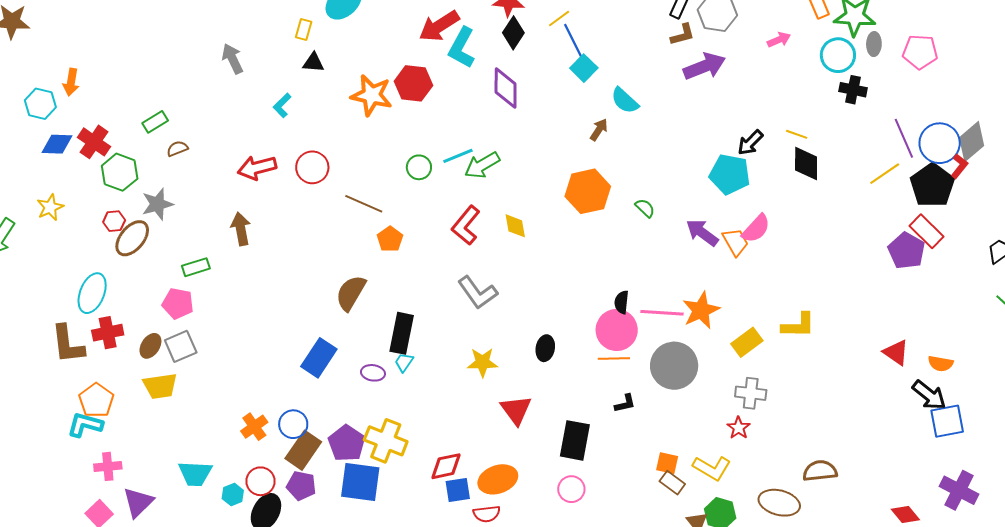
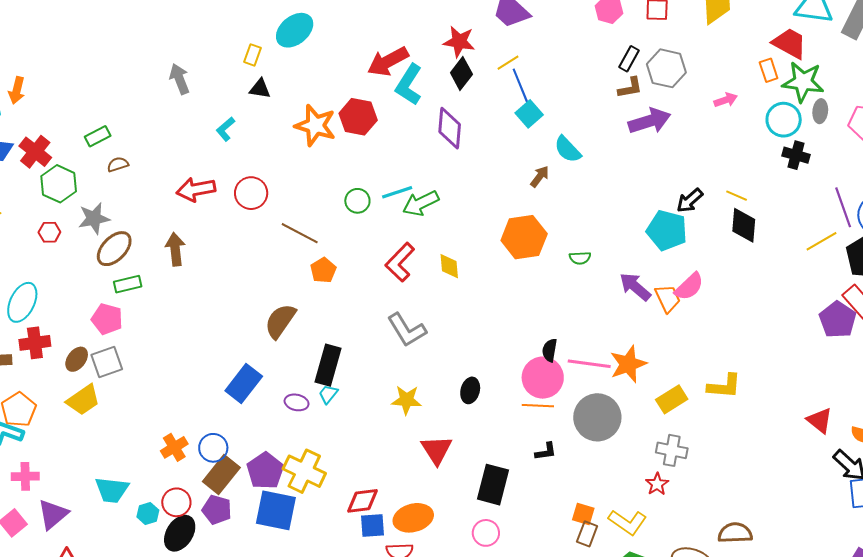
green semicircle: (645, 208) -> (580, 258), turned 130
brown ellipse: (132, 238) -> (114, 249), moved
yellow trapezoid: (160, 386) -> (83, 400), turned -30
brown rectangle: (672, 483) -> (587, 534), turned 70

